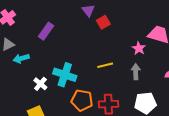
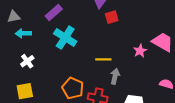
gray arrow: (136, 72) -> (115, 76), moved
cyan cross: (65, 75) -> (65, 38), moved
white cross: (40, 84) -> (27, 61), moved

